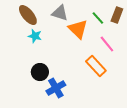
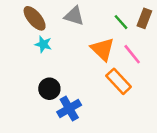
orange triangle: (78, 29) -> (102, 49), moved

